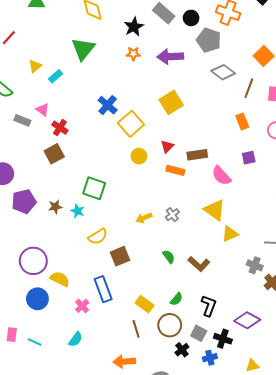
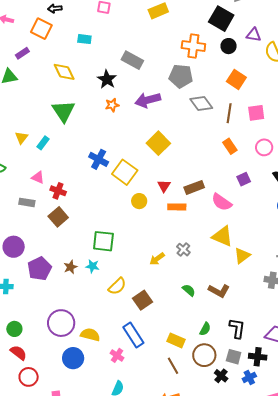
black circle: (191, 18) -> (229, 46), moved
gray diamond: (223, 72) -> (201, 104), turned 30
gray rectangle: (22, 120) -> (27, 202), moved

